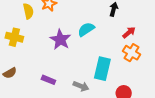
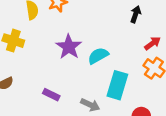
cyan semicircle: (86, 29) -> (98, 56), moved

